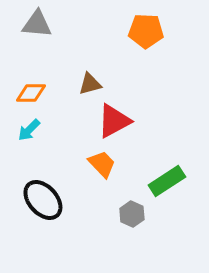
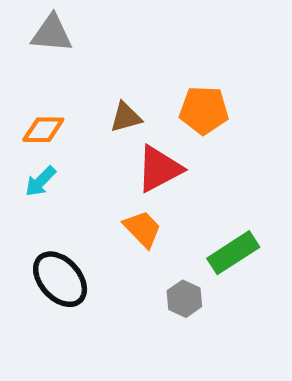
orange pentagon: (146, 31) -> (204, 110), moved

